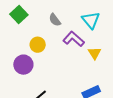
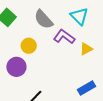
gray semicircle: (55, 20) -> (44, 19), size x1.5
yellow triangle: (95, 53) -> (86, 49), turned 40

